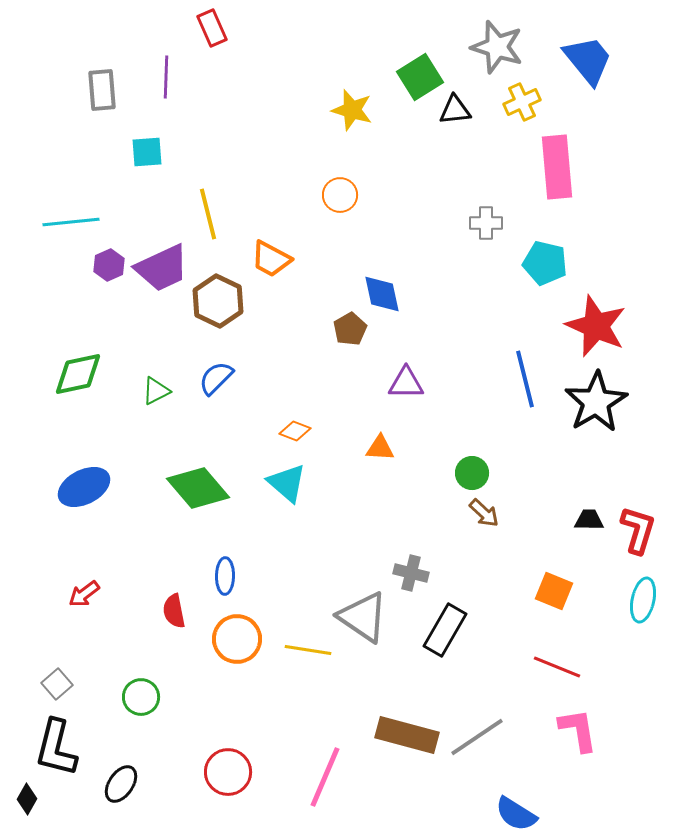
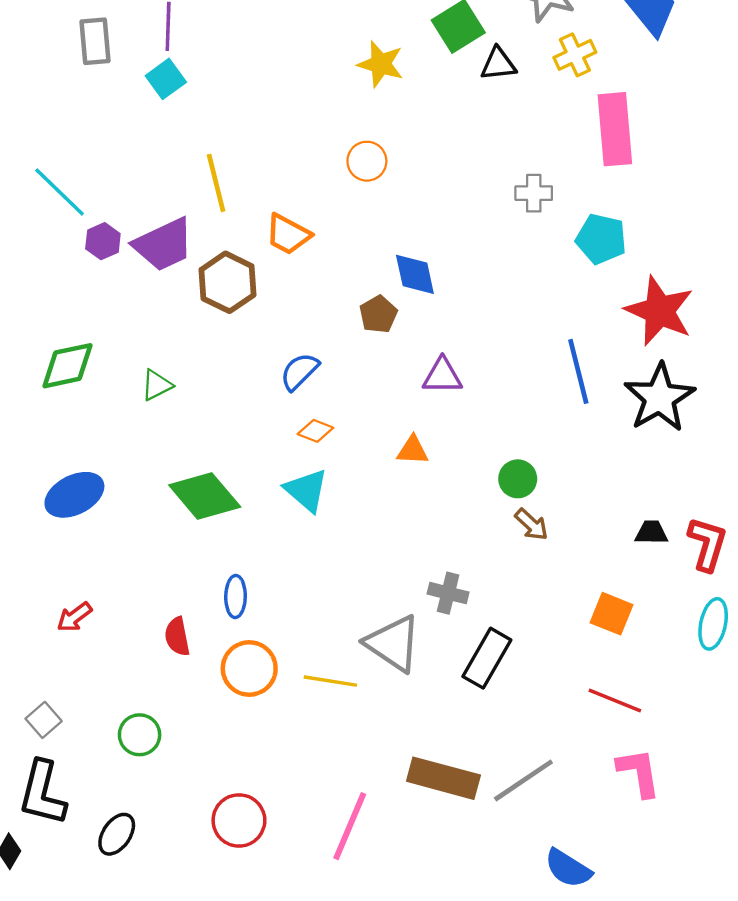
cyan square: (147, 152) -> (166, 79), moved, turned -32
cyan line: (71, 222) -> (60, 192), turned 50
blue semicircle: (216, 378) -> (299, 371), moved

